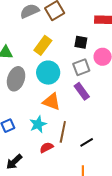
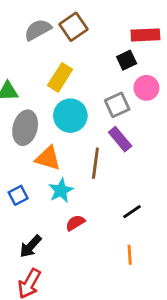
black square: (81, 42) -> (127, 60), moved, turned -32
orange triangle: (52, 102) -> (48, 158), moved
brown line: (63, 132) -> (95, 163), moved

